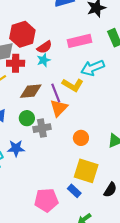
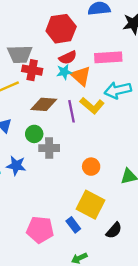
red hexagon: (22, 34) -> (61, 29), moved
orange triangle: (59, 108) -> (81, 76), moved, turned -42

